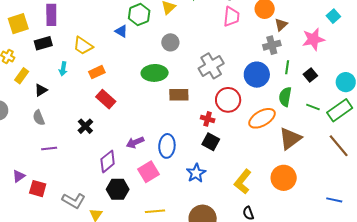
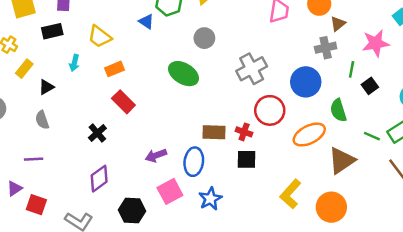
green line: (287, 67) -> (352, 69), moved
green ellipse: (155, 73) -> (184, 74), turned 30
brown rectangle: (179, 95) -> (214, 132), moved
green semicircle: (285, 97) -> (338, 110), turned -30
green line: (313, 107) -> (372, 136), moved
black square: (211, 142) -> (246, 159), turned -30
purple line: (49, 149) -> (34, 159), moved
purple diamond: (108, 161) -> (99, 179), moved
blue star: (196, 173) -> (210, 199), moved
yellow L-shape: (243, 182) -> (290, 194), moved

